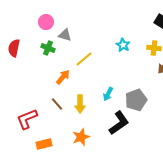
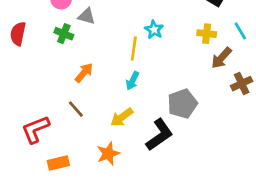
cyan star: (123, 45) -> (154, 30), moved
yellow line: (84, 59) -> (134, 48), moved, turned -42
cyan arrow: (108, 94) -> (132, 81), moved
yellow arrow: (80, 104) -> (122, 117), moved, turned 54

